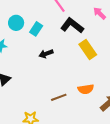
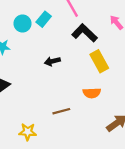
cyan rectangle: (36, 29) -> (44, 19), moved
orange semicircle: (86, 89) -> (92, 93), moved

